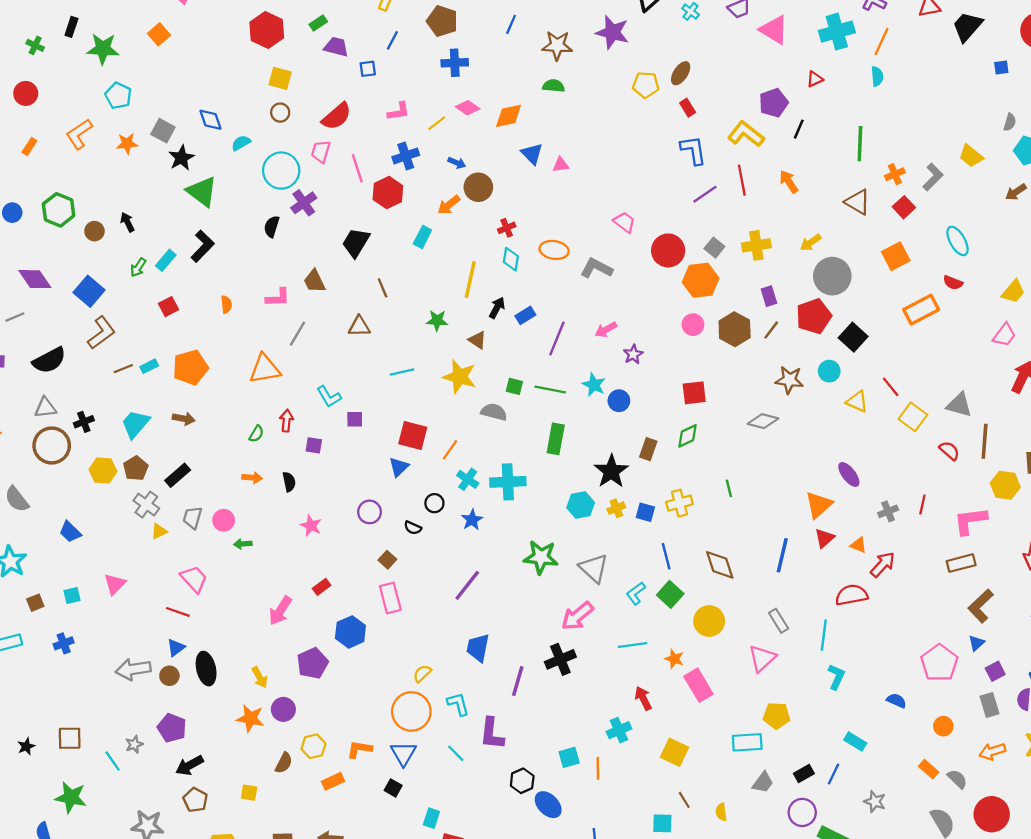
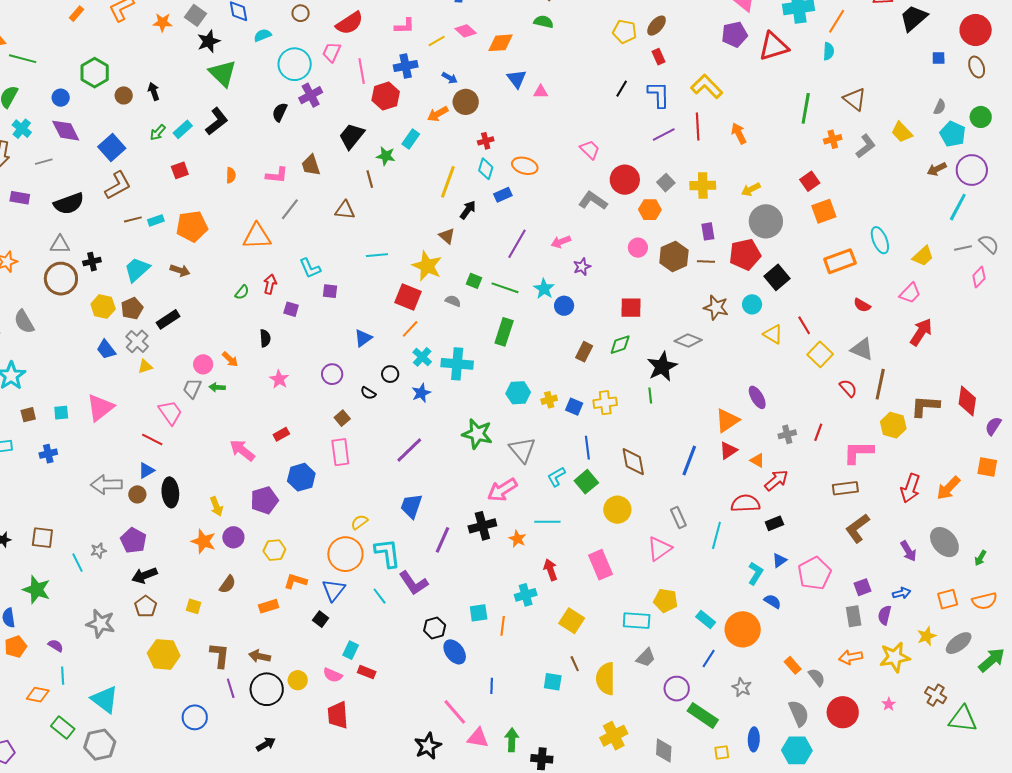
red triangle: (815, 79) -> (774, 46), size x2.0
purple pentagon: (774, 103) -> (735, 34), moved
black line: (799, 129) -> (622, 89), moved
brown triangle: (858, 202) -> (855, 99), moved
red square: (904, 207) -> (810, 181), moved
blue circle: (12, 213) -> (61, 98), moved
cyan ellipse: (957, 241) -> (880, 240), moved
gray L-shape: (596, 268) -> (593, 201), moved
orange hexagon: (701, 280) -> (650, 210), size x0.7
red semicircle: (953, 283) -> (862, 305), moved
blue rectangle: (525, 315) -> (503, 195), moved
green star: (437, 320) -> (386, 156), moved
brown line: (771, 330) -> (706, 261), turned 48
gray semicircle: (494, 412) -> (453, 301), size x0.7
red square: (413, 435) -> (408, 297), moved
black star: (611, 471) -> (662, 367), moved
orange arrow: (252, 478) -> (230, 359), moved, turned 30
gray trapezoid: (192, 518) -> (192, 388), moved
blue trapezoid: (70, 532) -> (106, 350), moved
pink triangle: (115, 584) -> (100, 408), size x1.4
pink arrow: (280, 611) -> (242, 450), turned 88
blue triangle: (977, 643) -> (779, 560), moved
orange star: (674, 659) -> (517, 539), moved
cyan L-shape: (836, 677) -> (755, 573), moved
cyan L-shape: (458, 704) -> (387, 553), size x1.4
orange circle: (943, 726) -> (743, 629), moved, size x2.0
purple L-shape: (492, 734) -> (414, 583), turned -48
cyan rectangle: (855, 741) -> (706, 619), moved
yellow hexagon: (313, 746) -> (274, 550), moved
black rectangle: (804, 774) -> (774, 523), moved
yellow semicircle: (721, 812) -> (606, 679), size x2.0

